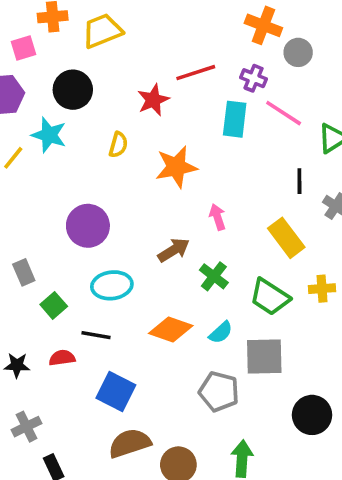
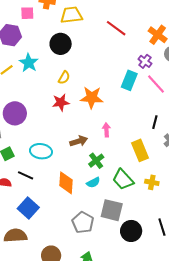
red line: (196, 73) -> (116, 28), moved, turned 40
black circle: (73, 90) -> (61, 44), moved
red star: (153, 100) -> (61, 102), moved
purple circle: (88, 226) -> (15, 113), moved
orange diamond: (171, 330) -> (66, 183), turned 60
cyan semicircle: (221, 332) -> (93, 182), moved
black circle: (312, 415) -> (131, 231), moved
brown semicircle: (130, 443) -> (15, 236), moved

